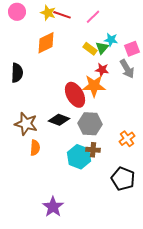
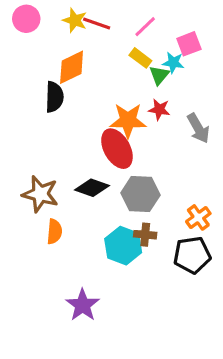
yellow rectangle: (90, 49) -> (140, 58), moved
pink square: (132, 49) -> (189, 44), moved
gray arrow: (127, 69) -> (198, 128), moved
black semicircle: (17, 73) -> (54, 97), moved
orange star: (94, 86) -> (128, 120), moved
black pentagon: (123, 179) -> (192, 255), moved, turned -30
purple star: (53, 207) -> (83, 305), moved

